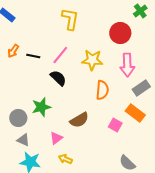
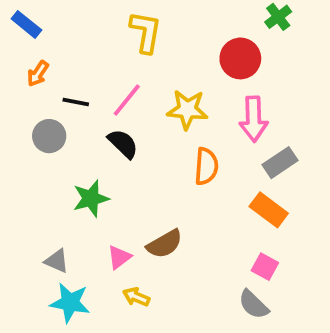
orange arrow: (13, 51) -> (38, 74), moved
gray circle: (18, 118) -> (49, 136), moved
brown semicircle: (79, 120) -> (165, 244), moved
pink square: (115, 125) -> (265, 267), moved

